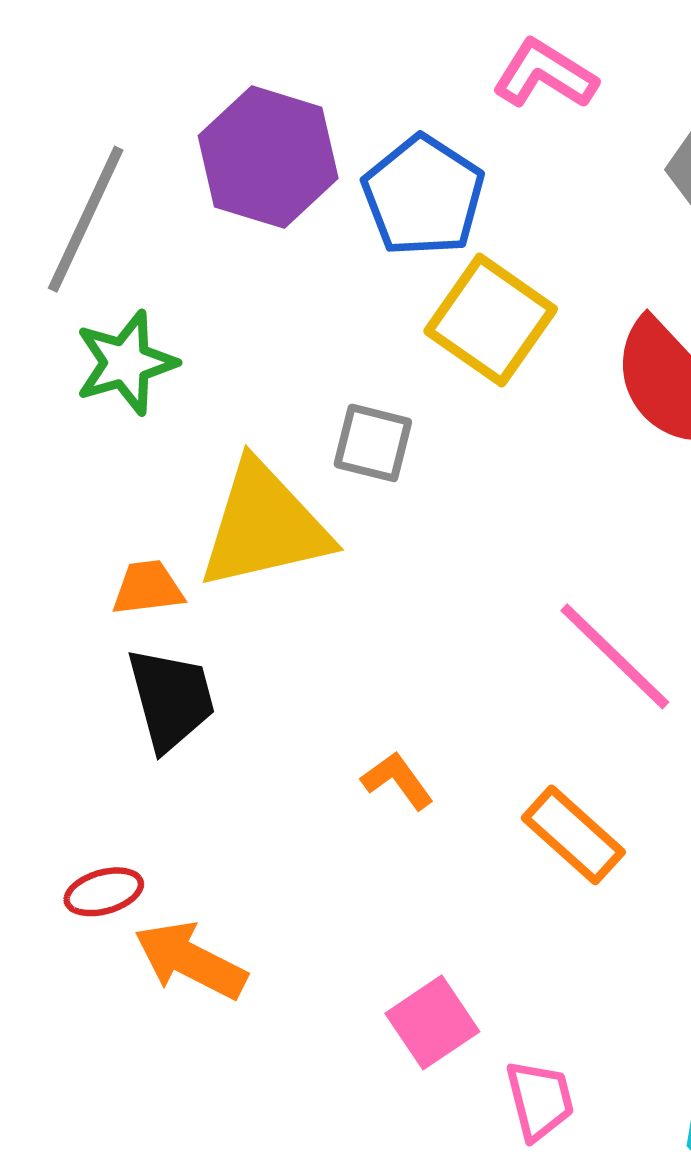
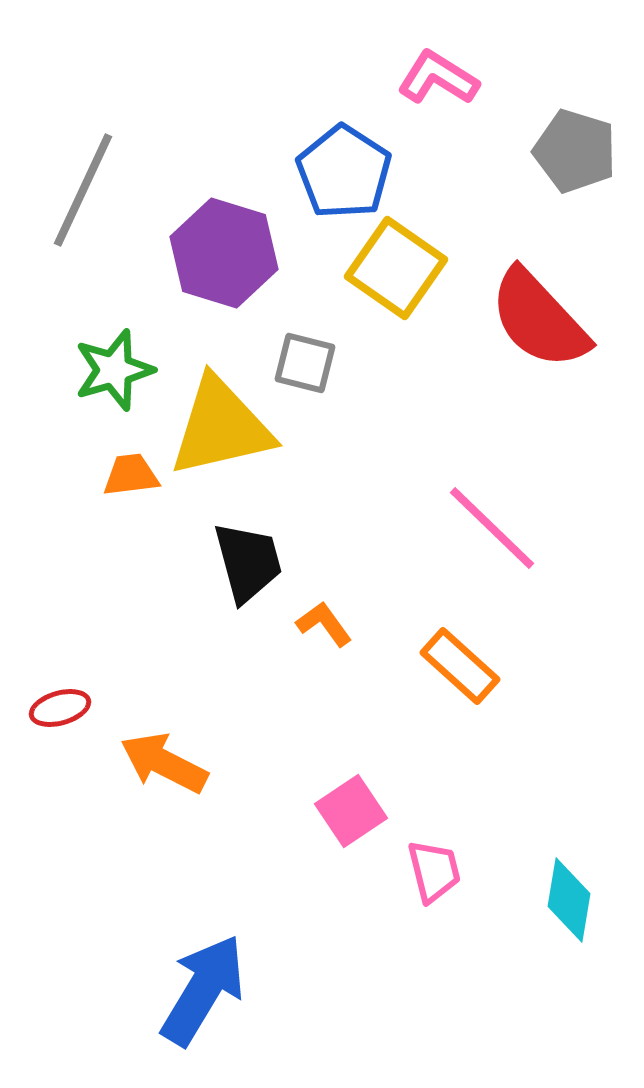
purple hexagon: (268, 157) -> (224, 253), moved
green star: (126, 363) -> (114, 370), moved
black trapezoid: (171, 699) -> (248, 562), moved
red ellipse: (104, 892) -> (60, 708), moved

